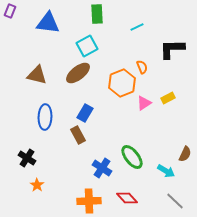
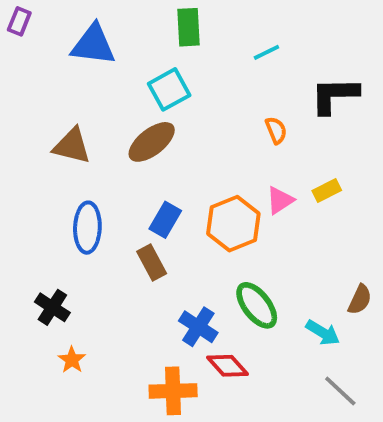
orange hexagon: (122, 83) -> (233, 224), moved
red diamond: (127, 198) -> (227, 366), moved

